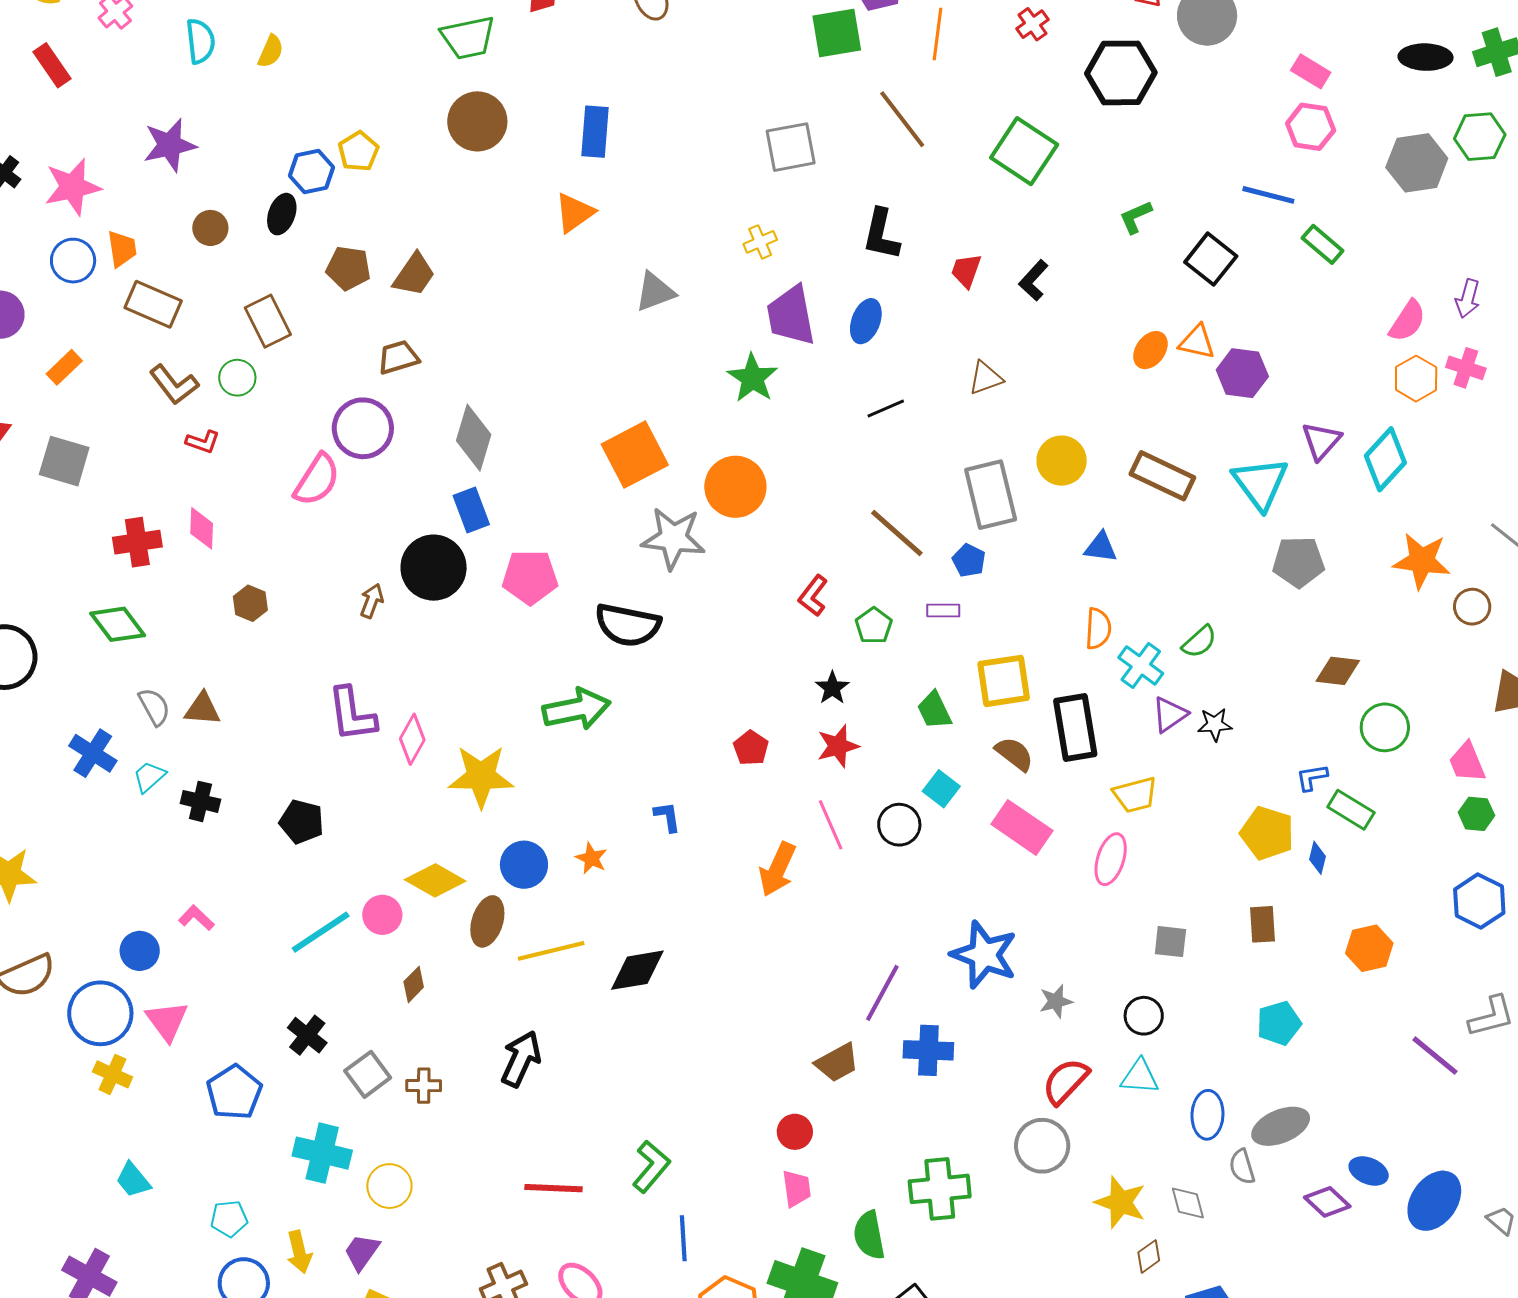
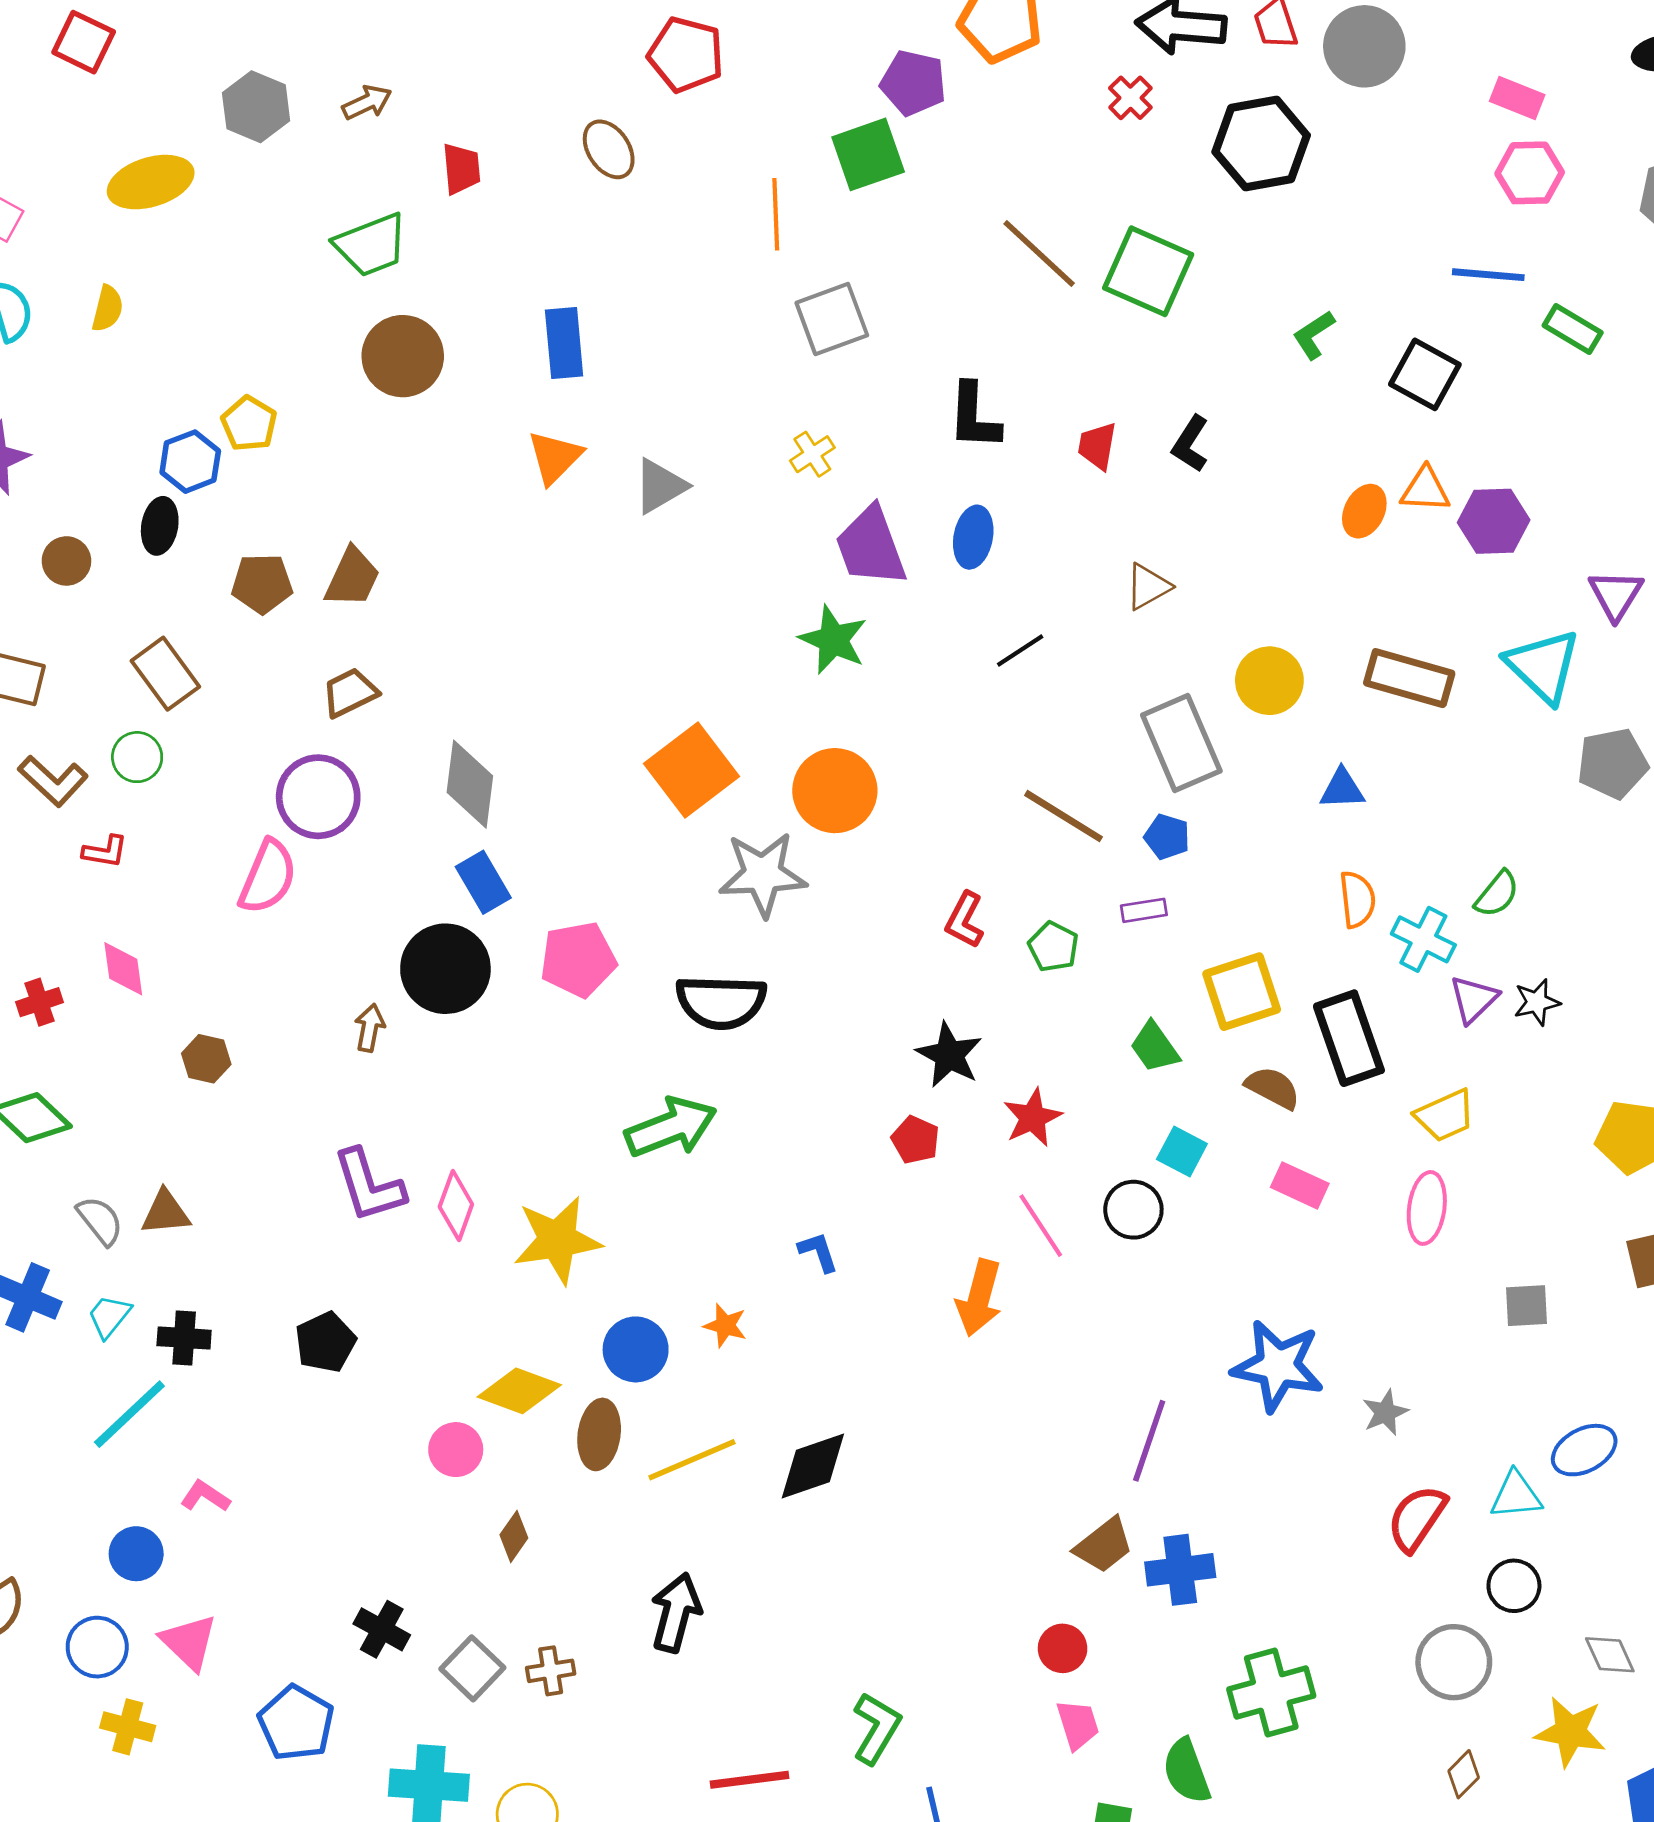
orange line: (937, 34) -> (776, 214), moved
brown line: (902, 119) -> (1039, 253), moved
gray triangle: (655, 292) -> (660, 486), moved
red cross: (137, 542) -> (40, 1002), size x0.7
black star: (832, 688) -> (949, 1055), moved, size x1.4
black pentagon: (302, 822) -> (325, 1342), turned -30
pink rectangle: (1022, 827) -> (1300, 1185), size x0.7
cyan line: (321, 932) -> (129, 1414), moved
blue circle: (100, 1013) -> (97, 1647), size x0.7
black circle: (1144, 1016) -> (1514, 1586), moved
blue cross: (928, 1050) -> (1180, 1570), moved
blue ellipse: (1207, 1115) -> (1584, 1450), moved, turned 69
gray circle: (1042, 1146) -> (1454, 1662), moved
yellow star: (1120, 1202) -> (1570, 1732), moved
brown diamond: (1149, 1256) -> (1464, 1774), moved

